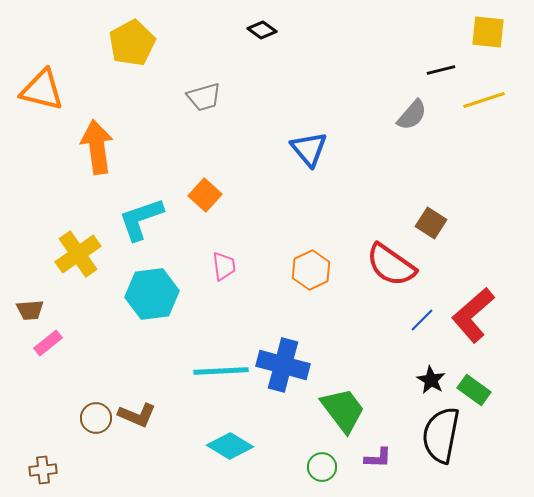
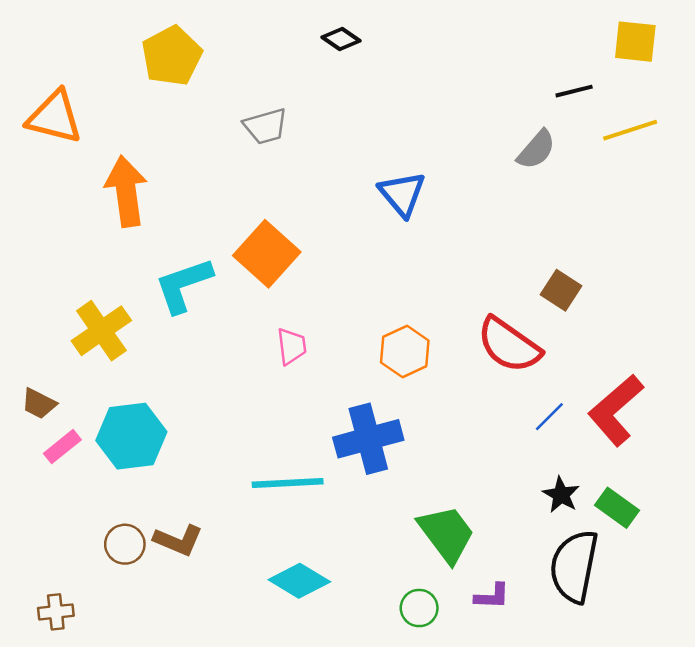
orange square: (205, 195) -> (267, 254), size x1.5
cyan hexagon: (152, 294) -> (131, 436), moved
brown trapezoid: (30, 310) -> (39, 404), turned 32
blue cross: (283, 365) -> (368, 439), moved, turned -30

